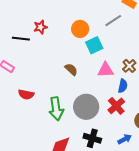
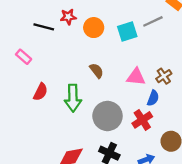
orange circle: (80, 29) -> (94, 28), moved
cyan square: (94, 45) -> (127, 32), moved
red semicircle: (26, 94) -> (41, 92), turned -84
green arrow: (56, 109) -> (73, 98), moved

